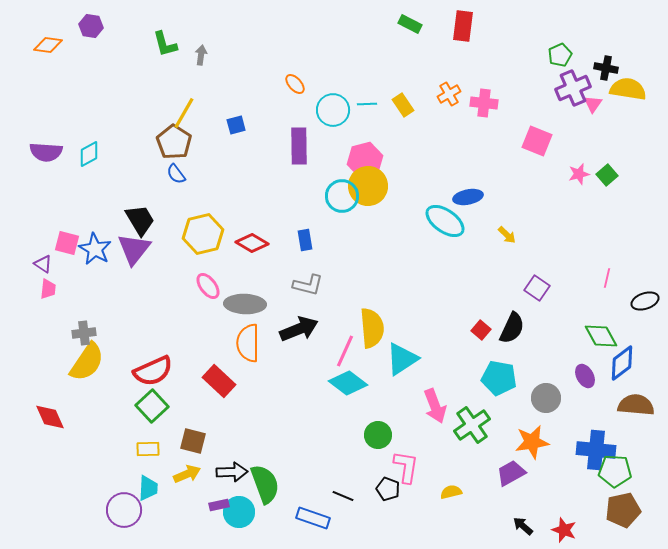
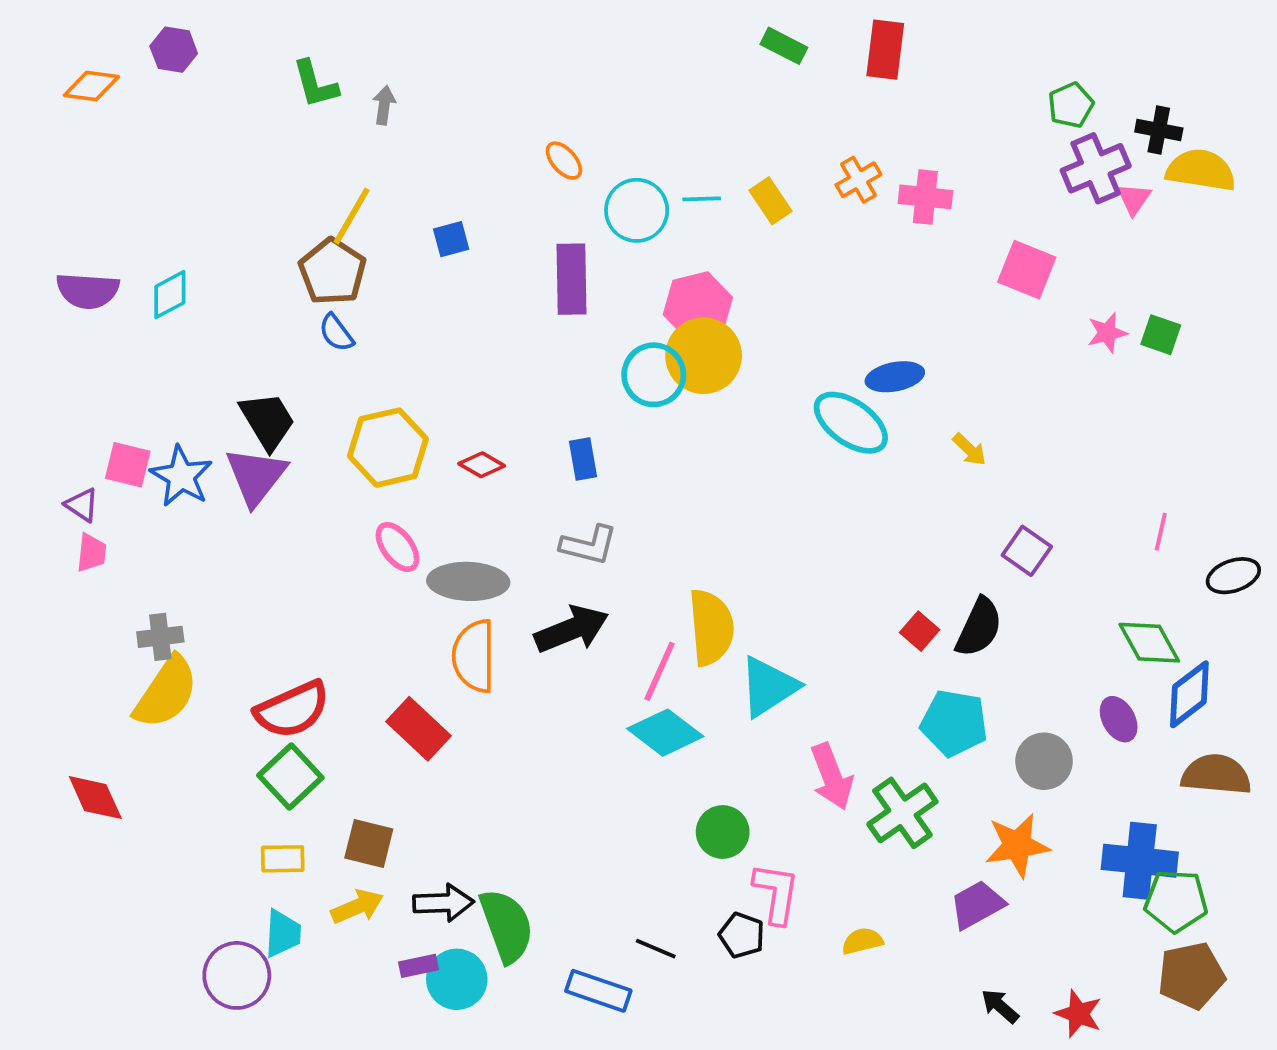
green square: (607, 175) -> (1161, 335), turned -30
red diamond: (252, 243) -> (482, 465), size x0.7

